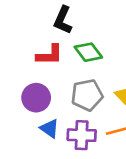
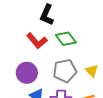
red L-shape: (50, 55) -> (37, 41), turned 50

